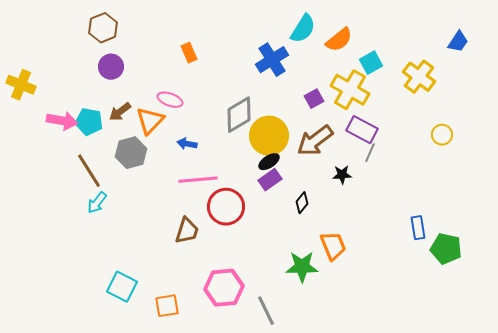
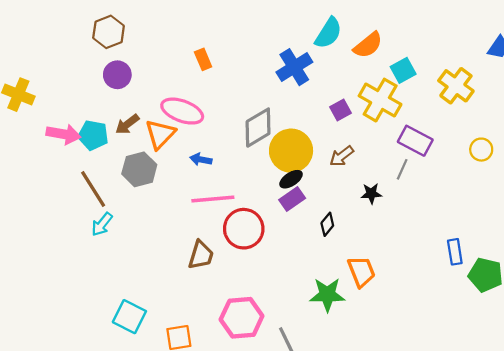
pink ellipse: (170, 100) -> (182, 111), size x1.5
purple rectangle: (362, 130) -> (415, 141), moved
brown arrow: (315, 141) -> (342, 156), size x0.6

